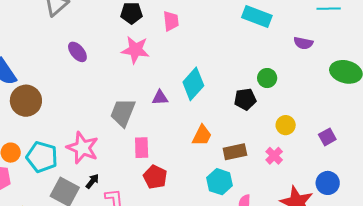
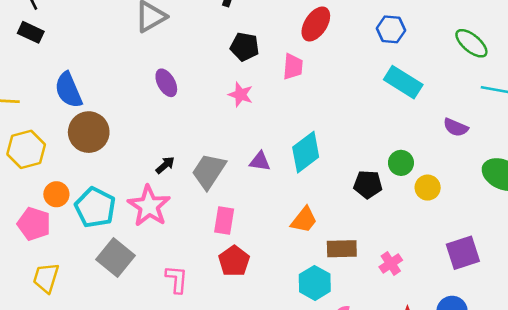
pink star: (135, 50) -> (241, 95), size x0.7
yellow circle: (286, 125) -> (428, 188), moved
purple square: (327, 137) -> (463, 253), size x1.5
black arrow: (92, 181) -> (165, 165), moved

